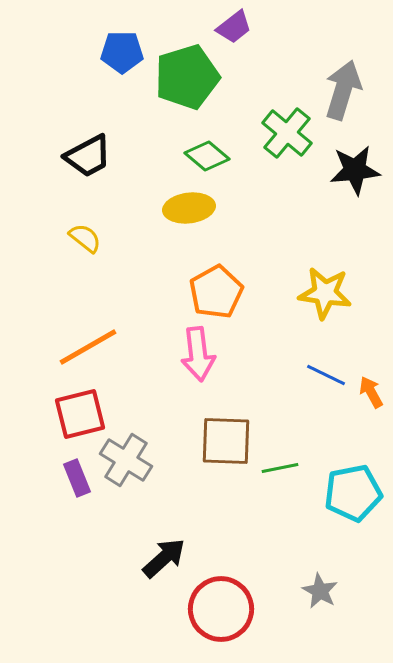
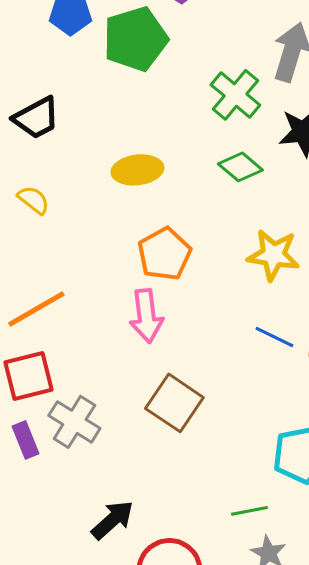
green diamond: (207, 156) -> (240, 167), moved
brown square: (226, 441) -> (174, 403), turned 32
green line: (280, 468) -> (249, 511), moved

